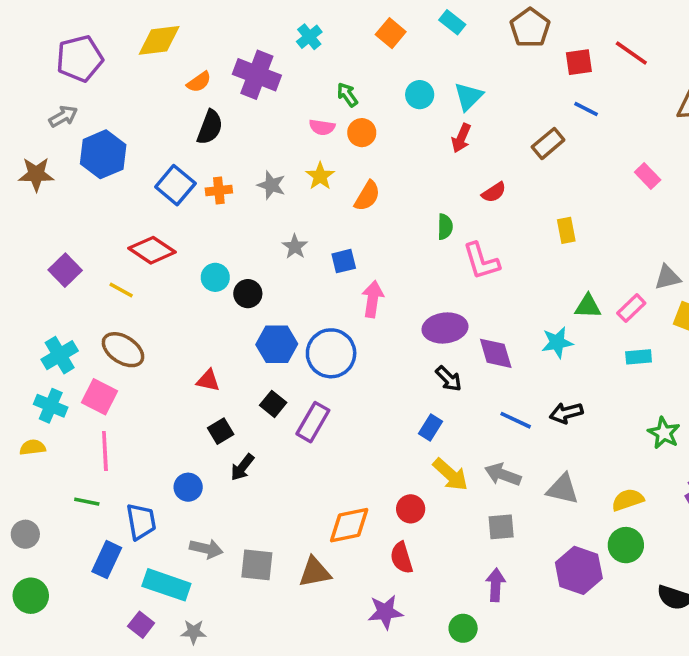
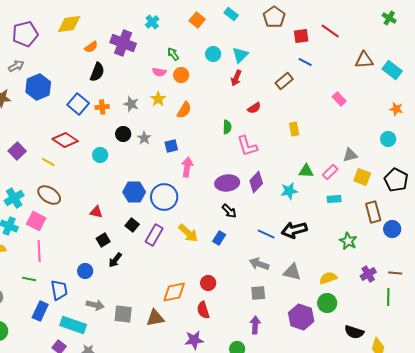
black circle: (248, 294) -> (123, 134), moved
purple diamond: (496, 353) -> (256, 182), moved, turned 60
black arrow: (566, 413) -> (294, 230), size x1.4
yellow arrow: (450, 475) -> (188, 233), moved

